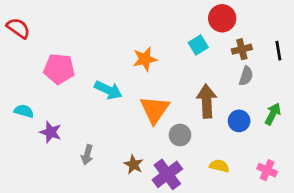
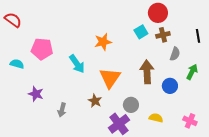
brown cross: (242, 49) -> (163, 35), moved
cyan arrow: (108, 90) -> (77, 64), turned 30
cyan semicircle: (24, 111) -> (17, 64), moved
green arrow: (273, 114) -> (192, 72), moved
gray circle: (180, 135) -> (131, 105), moved
brown star: (134, 165) -> (95, 101), moved

